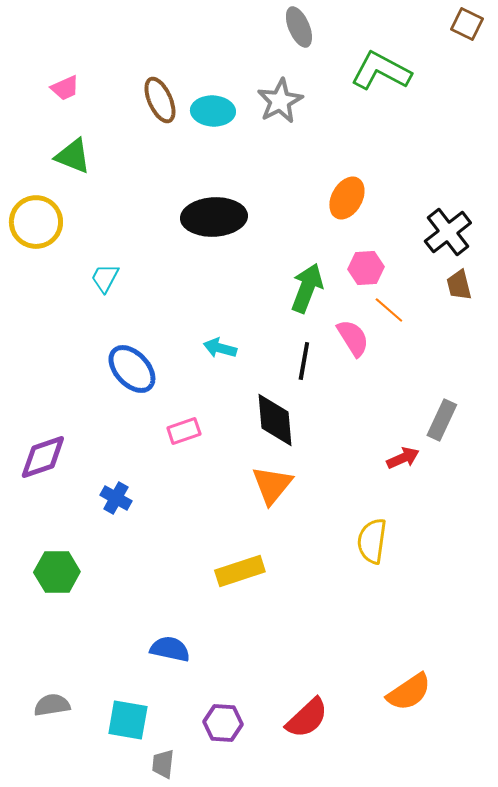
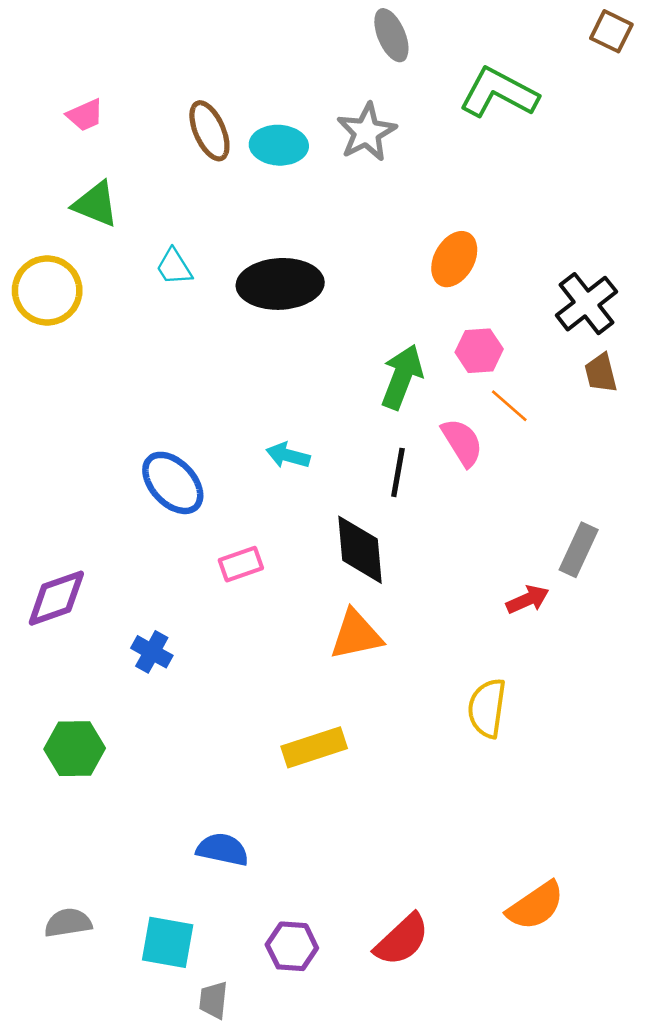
cyan trapezoid: (105, 278) -> (174, 267), moved, turned -60
orange triangle: (272, 485) -> (356, 635), turned 39

